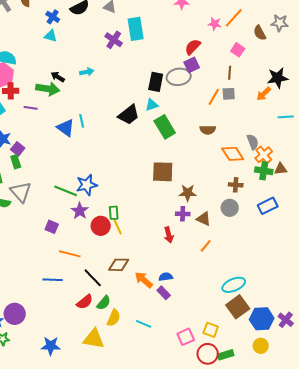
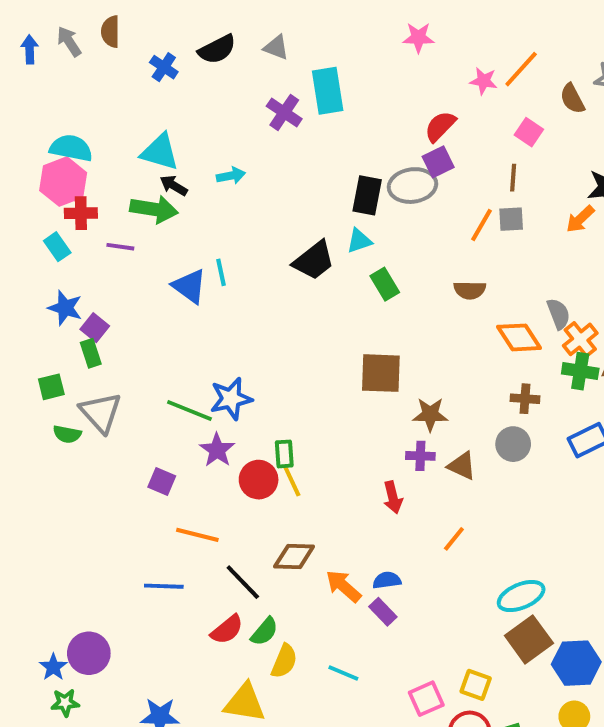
cyan triangle: (51, 36) -> (160, 152), moved, size x1.5
green rectangle: (165, 127) -> (385, 284), size x0.7
orange line: (206, 246) -> (454, 539), moved

